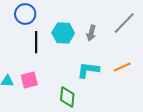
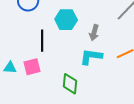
gray arrow: (91, 33) -> (94, 33), moved
black line: (36, 42) -> (42, 41), moved

